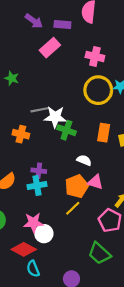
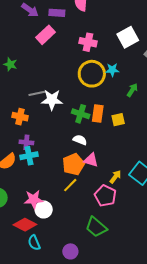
green cross: (66, 130) -> (81, 114), moved
purple cross: (39, 171) -> (26, 142), moved
cyan cross: (37, 186) -> (29, 156), moved

